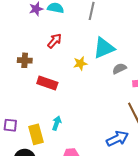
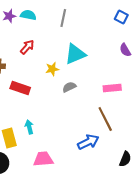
gray semicircle: (119, 69) -> (69, 87), moved
cyan arrow: (57, 123) -> (29, 127), turned -32

